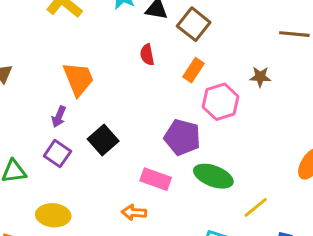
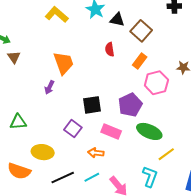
purple pentagon: (182, 137) -> (130, 105), turned 30
black square: (103, 140) -> (92, 105), moved, turned 30
purple square: (57, 154) -> (73, 129), moved
yellow line: (256, 207) -> (166, 154), moved

